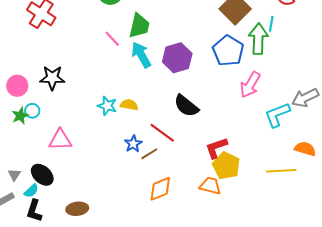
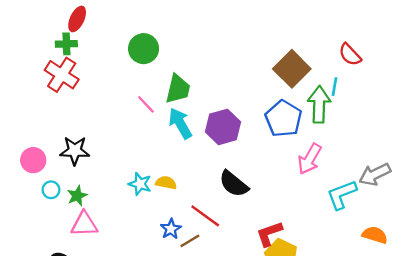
green star: (20, 116) -> (77, 196), moved

